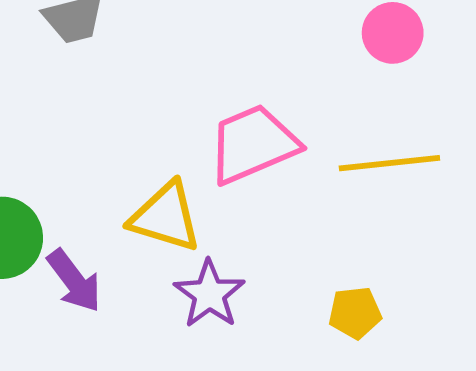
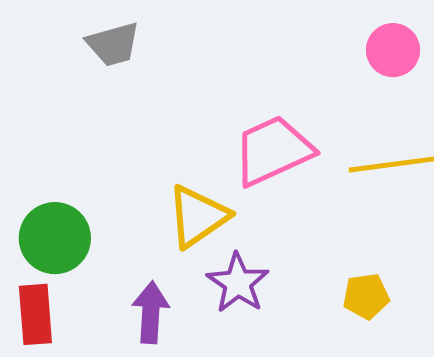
yellow triangle: (165, 217) -> (198, 216), turned -50
purple arrow: (74, 281) -> (151, 312), moved, turned -138

